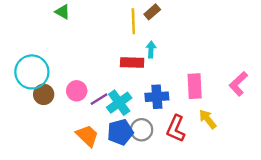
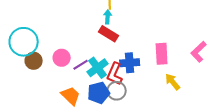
cyan arrow: (151, 50) -> (108, 17), moved
red rectangle: (132, 63) -> (109, 34), turned 30
red L-shape: (176, 129) -> (115, 74), moved

